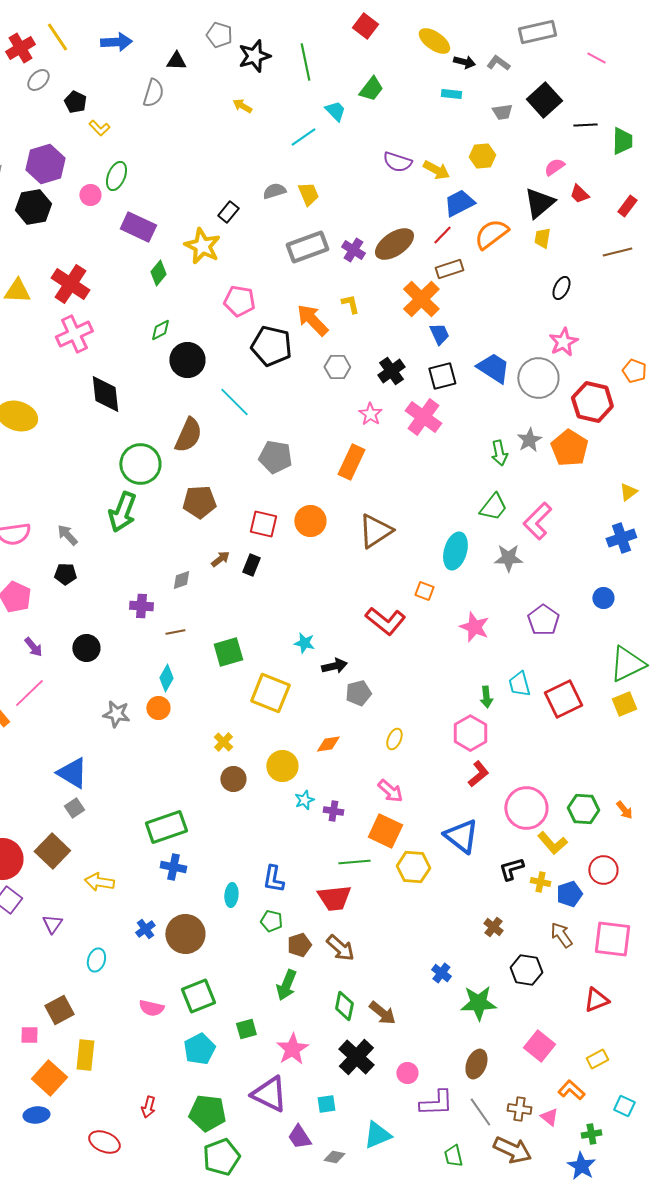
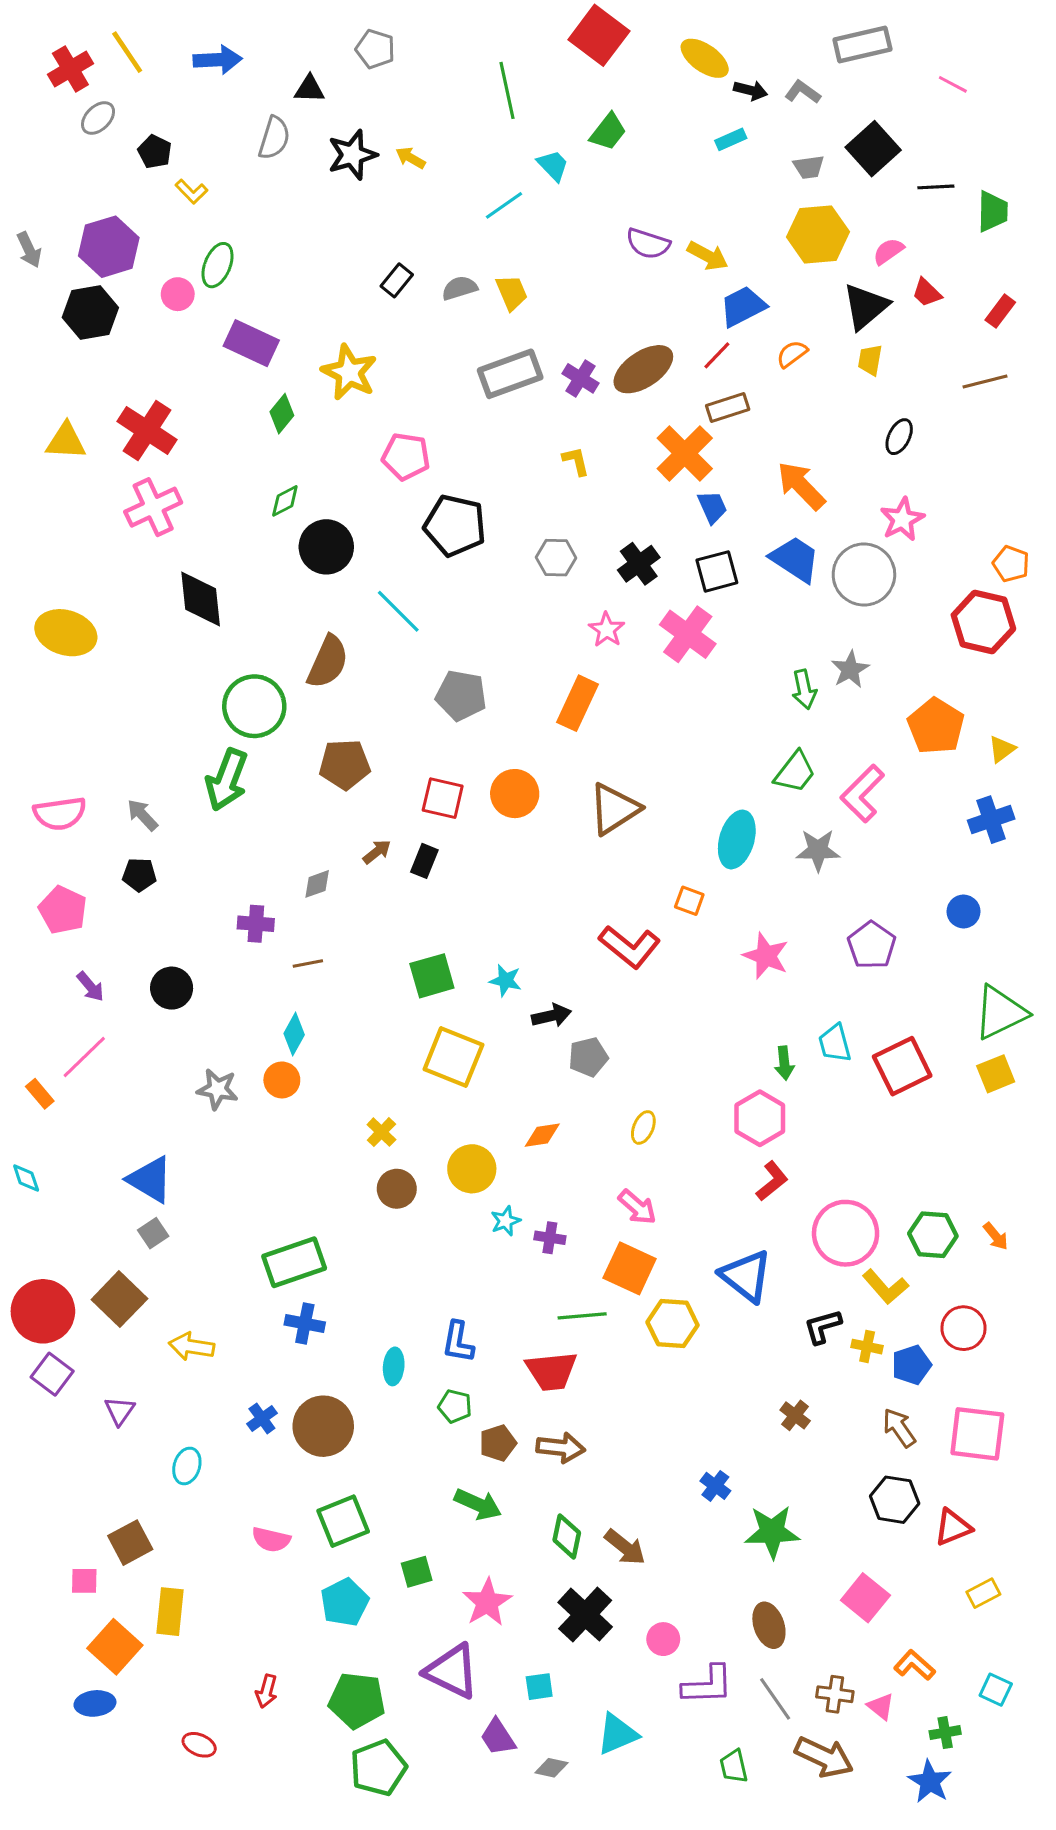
red square: (365, 26) -> (599, 35), size x1.5
black star: (254, 56) -> (352, 155), moved
cyan rectangle: (451, 94) -> (731, 139), turned -30
yellow hexagon: (482, 156) -> (818, 234), moved, size x1.5
black rectangle: (228, 212) -> (397, 280), moved
orange semicircle: (491, 234) -> (792, 354), size x0.6
orange arrow: (312, 320) -> (801, 486), moved
red hexagon: (592, 402) -> (983, 622), moved
orange pentagon: (569, 448) -> (936, 726), moved
green square: (228, 652) -> (432, 976), moved
brown arrow: (340, 948) -> (561, 1448), turned -36
black hexagon: (526, 970) -> (895, 1500), moved
green arrow: (286, 985) -> (478, 1504), turned -88
yellow rectangle: (597, 1059) -> (983, 1593), moved
brown ellipse: (476, 1064) -> (769, 1625), turned -40
red ellipse: (104, 1142) -> (199, 1745), size x0.7

